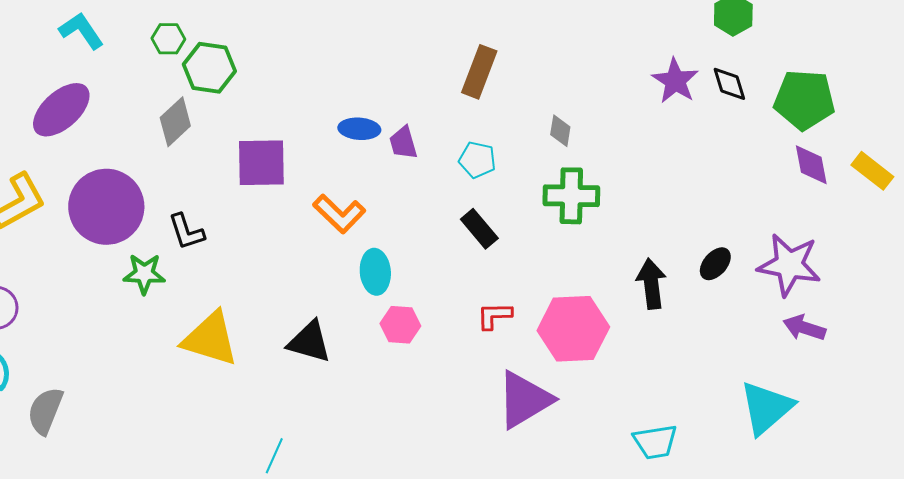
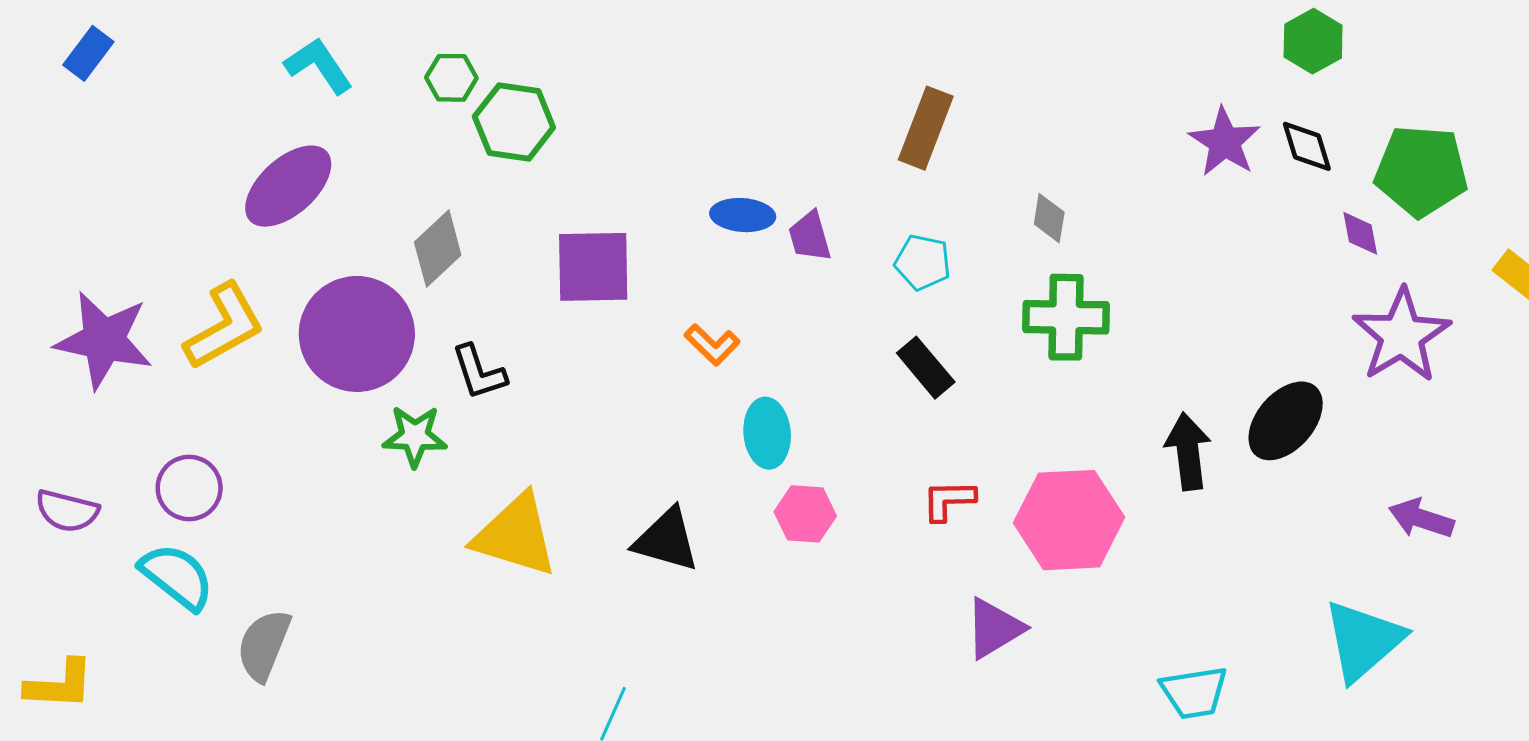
gray diamond: (175, 122) -> (438, 249), moved
purple diamond: (811, 165) -> (1360, 233), moved, size x0.7
orange L-shape: (339, 214) -> (712, 345), size x0.7
black ellipse: (715, 264) -> (1286, 421), size x1.6
purple star: (789, 265) -> (1401, 336), moved, turned 30
purple triangle: (524, 400) -> (994, 628), size x0.7

